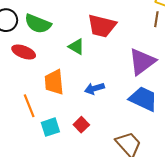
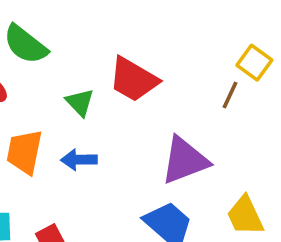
blue arrow: (94, 89) -> (79, 160), moved

